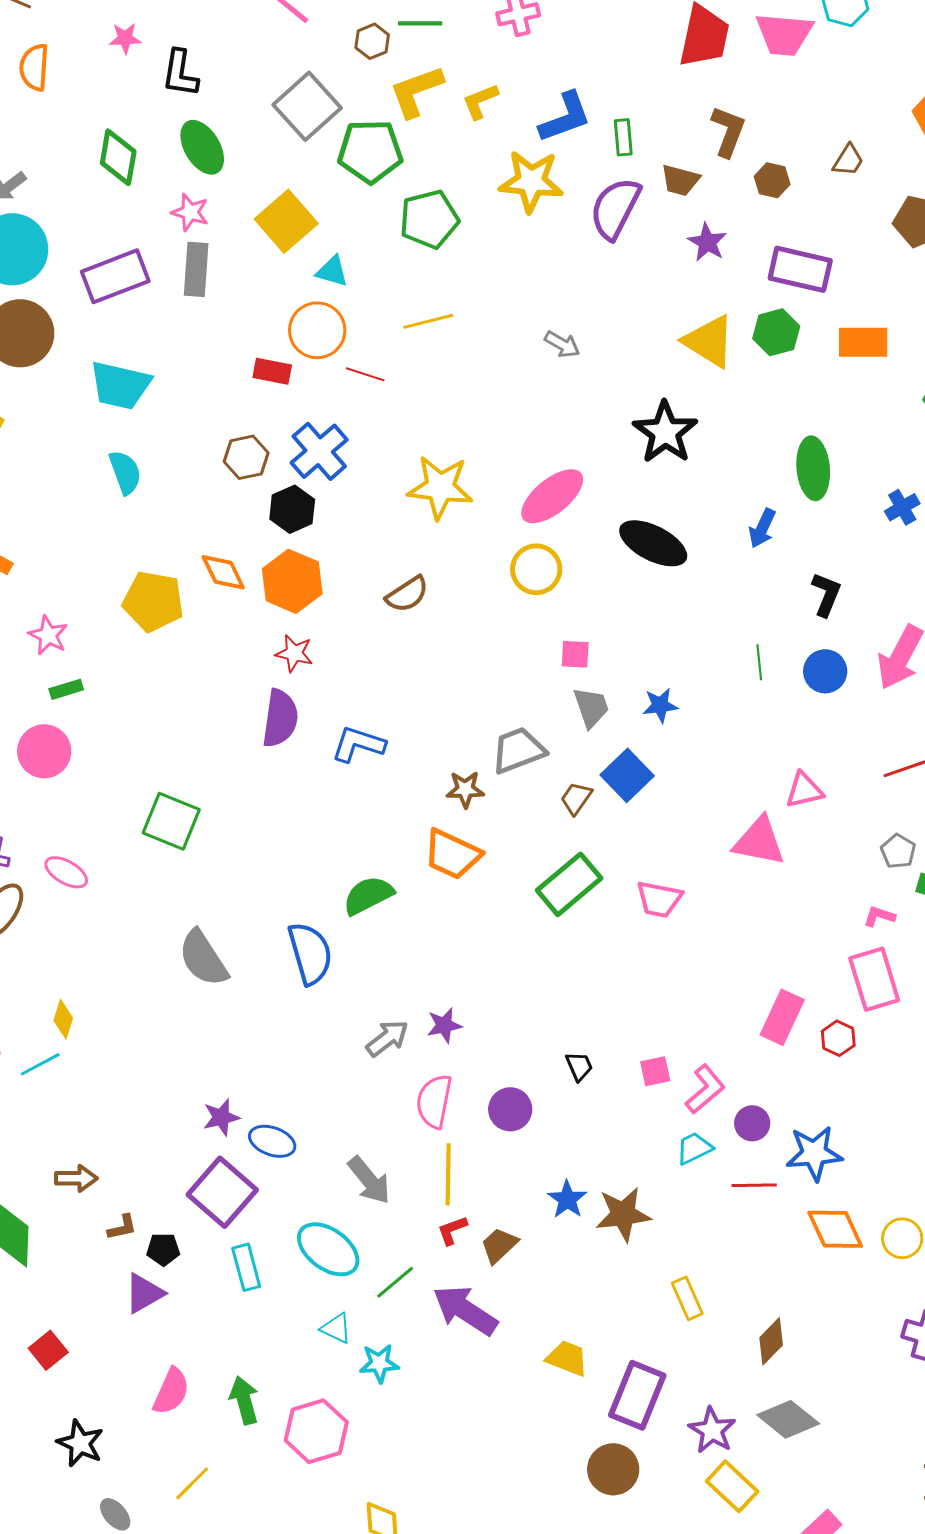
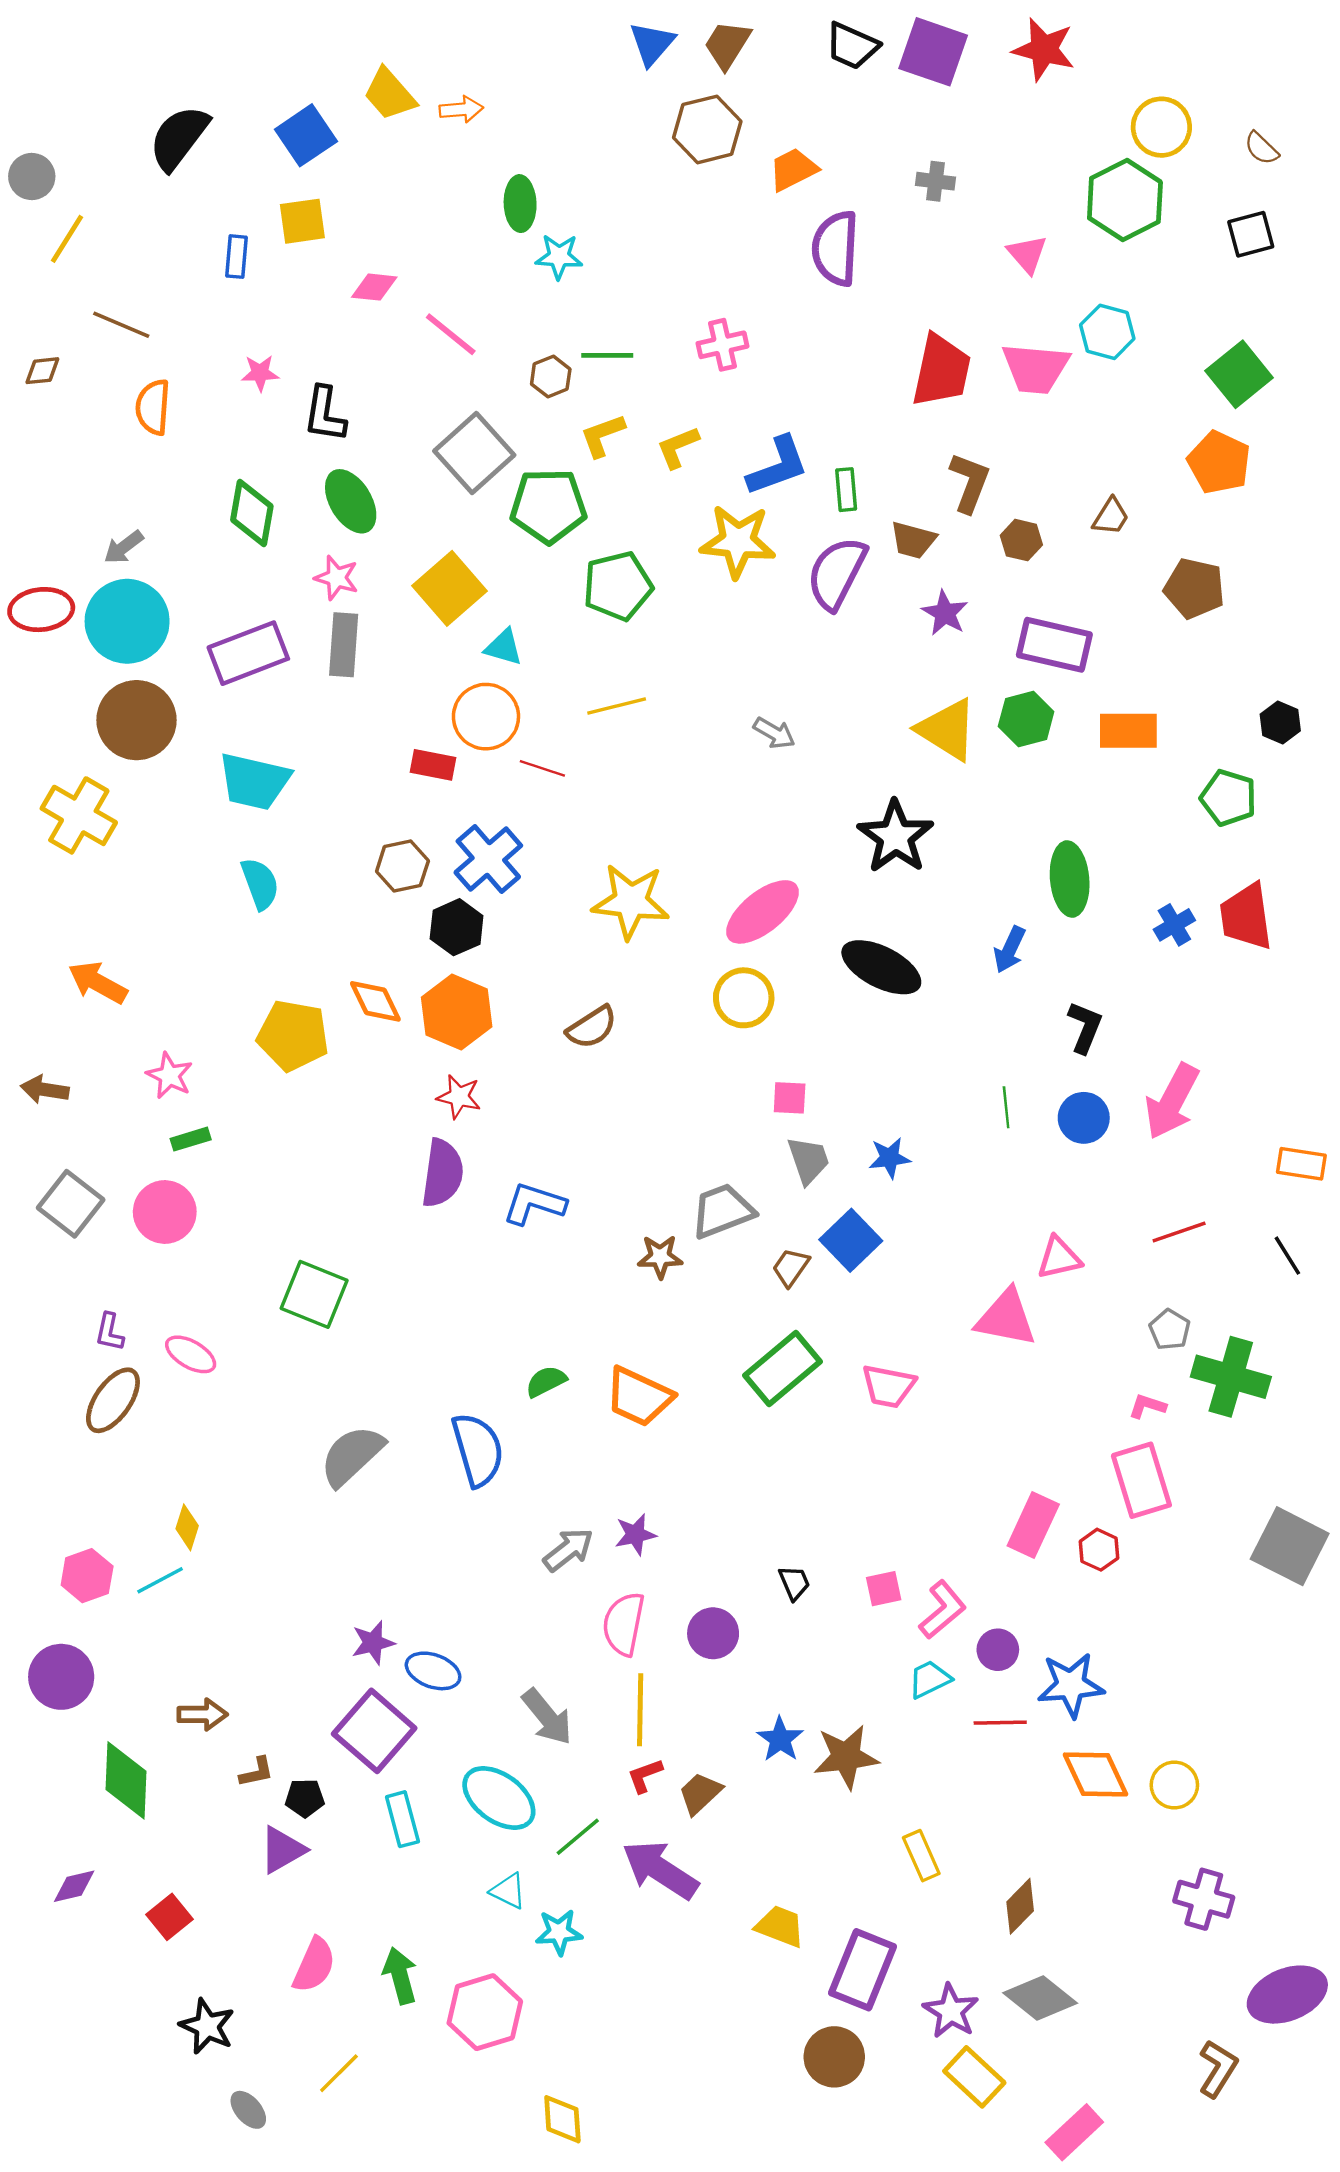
yellow L-shape: (416, 91) -> (602, 435), size x0.7
orange trapezoid: (452, 854) -> (639, 1397), moved
green semicircle: (368, 895) -> (546, 1381), size x0.7
gray semicircle: (203, 958) -> (352, 1456), turned 80

